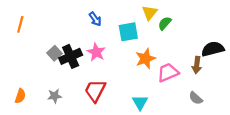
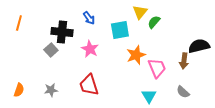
black cross: (71, 56) -> (62, 32), moved, turned 30
pink trapezoid: (168, 72) -> (157, 68), turned 90
red trapezoid: (95, 91) -> (89, 85), turned -45
cyan triangle: (140, 102) -> (149, 96), moved

